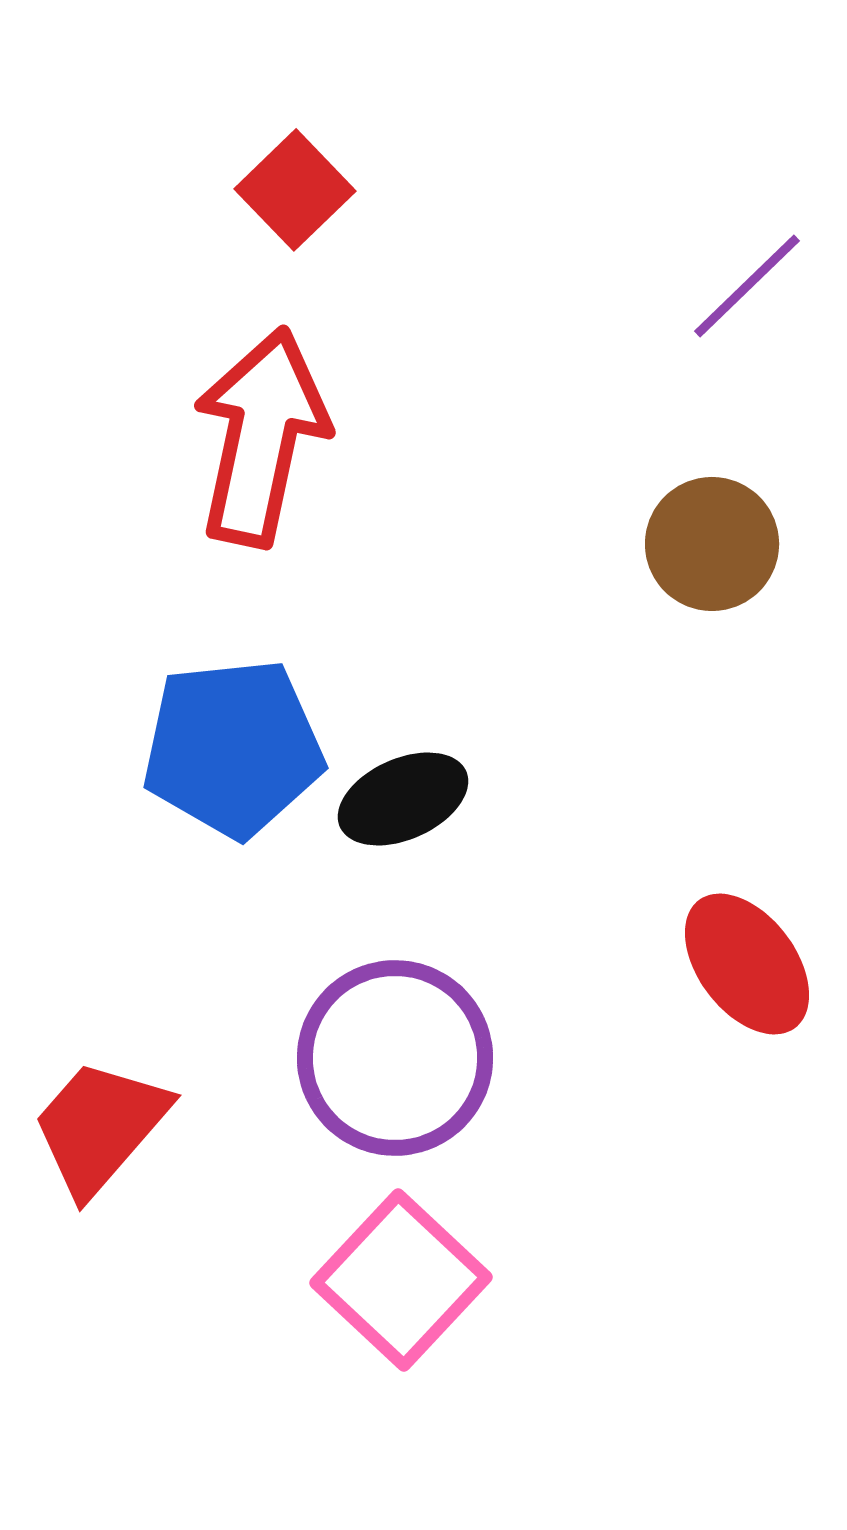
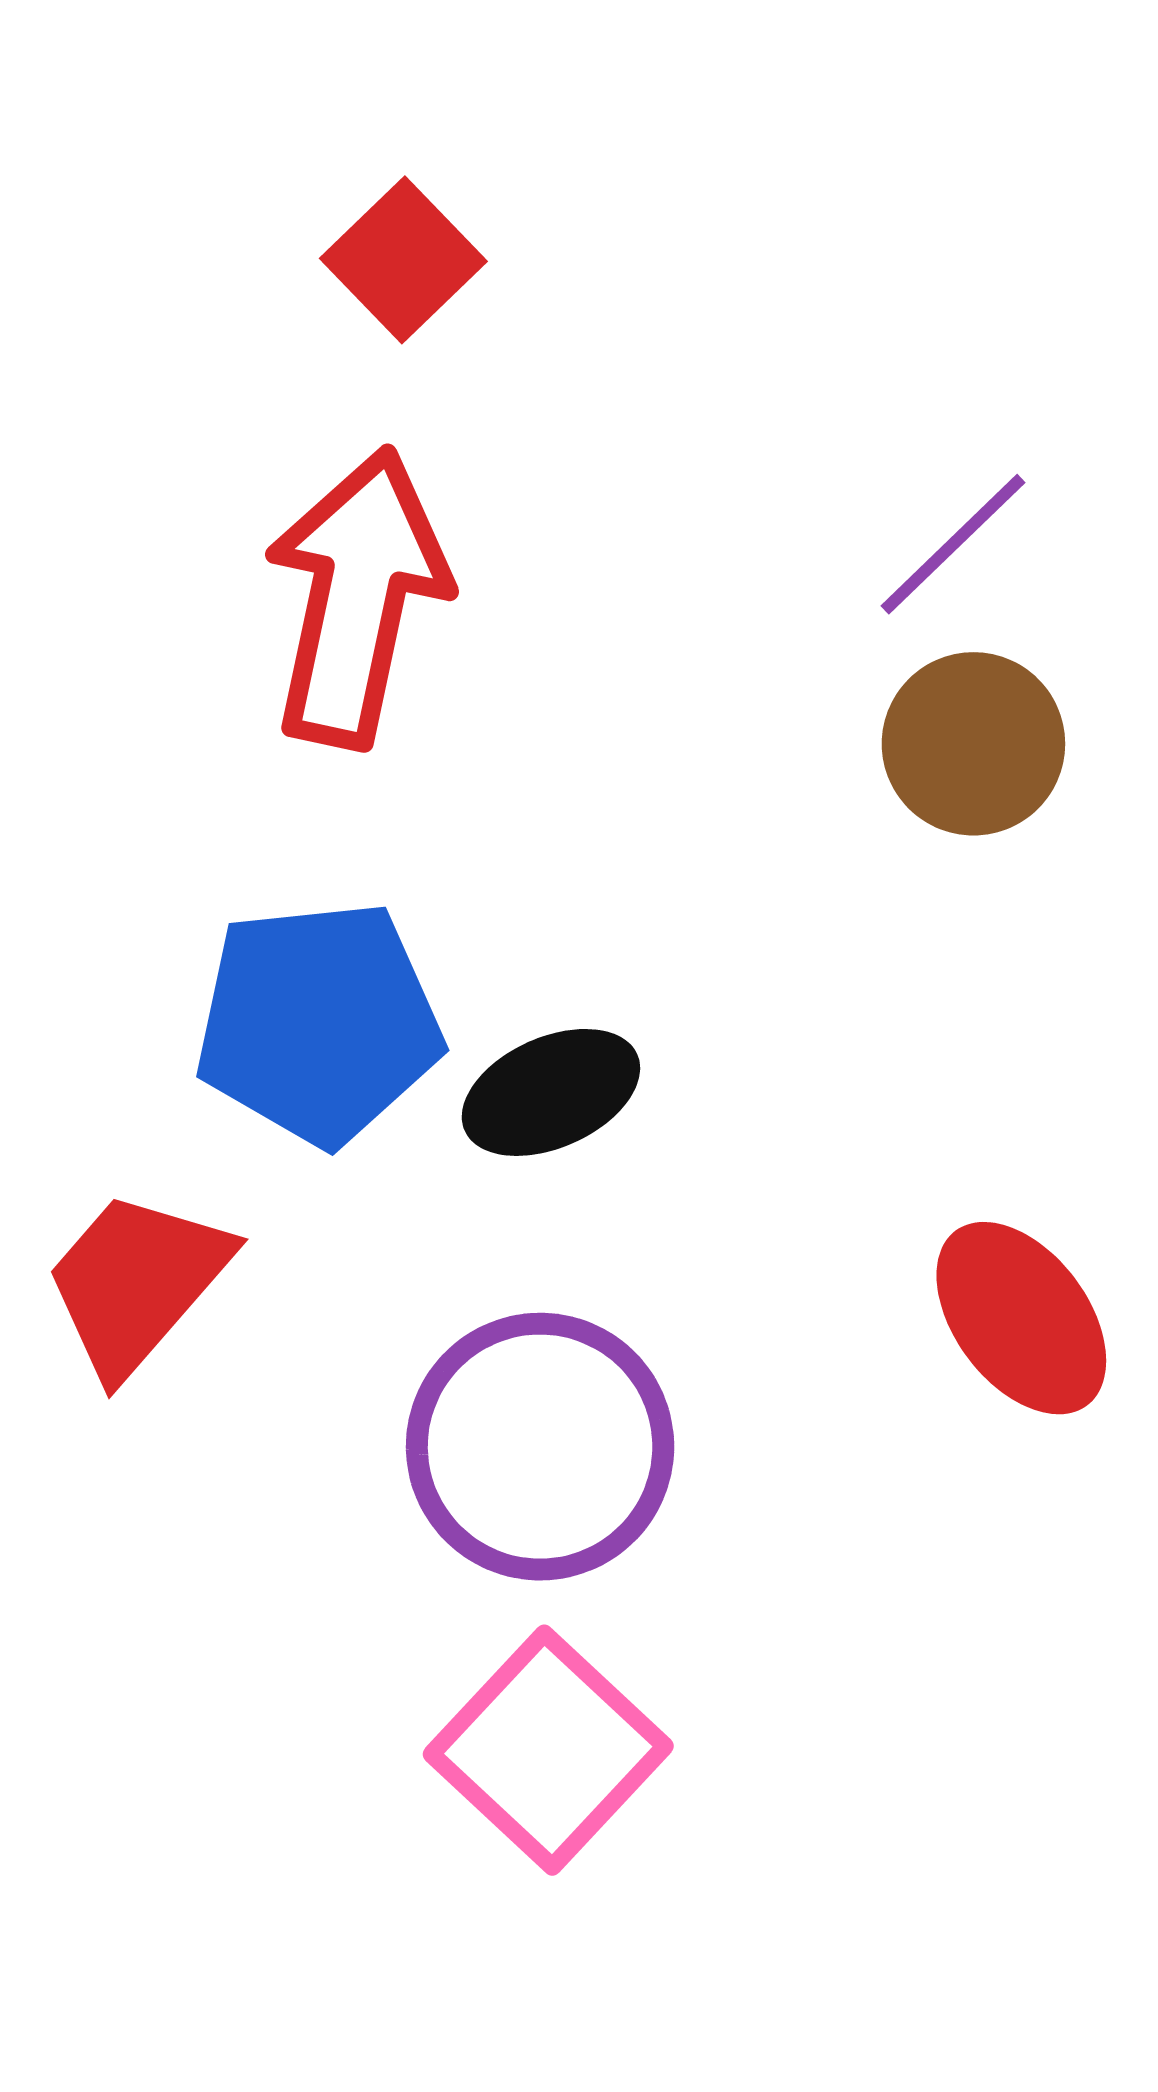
purple line: (747, 286) -> (953, 544), moved
red trapezoid: (100, 1127) -> (137, 1283), moved

